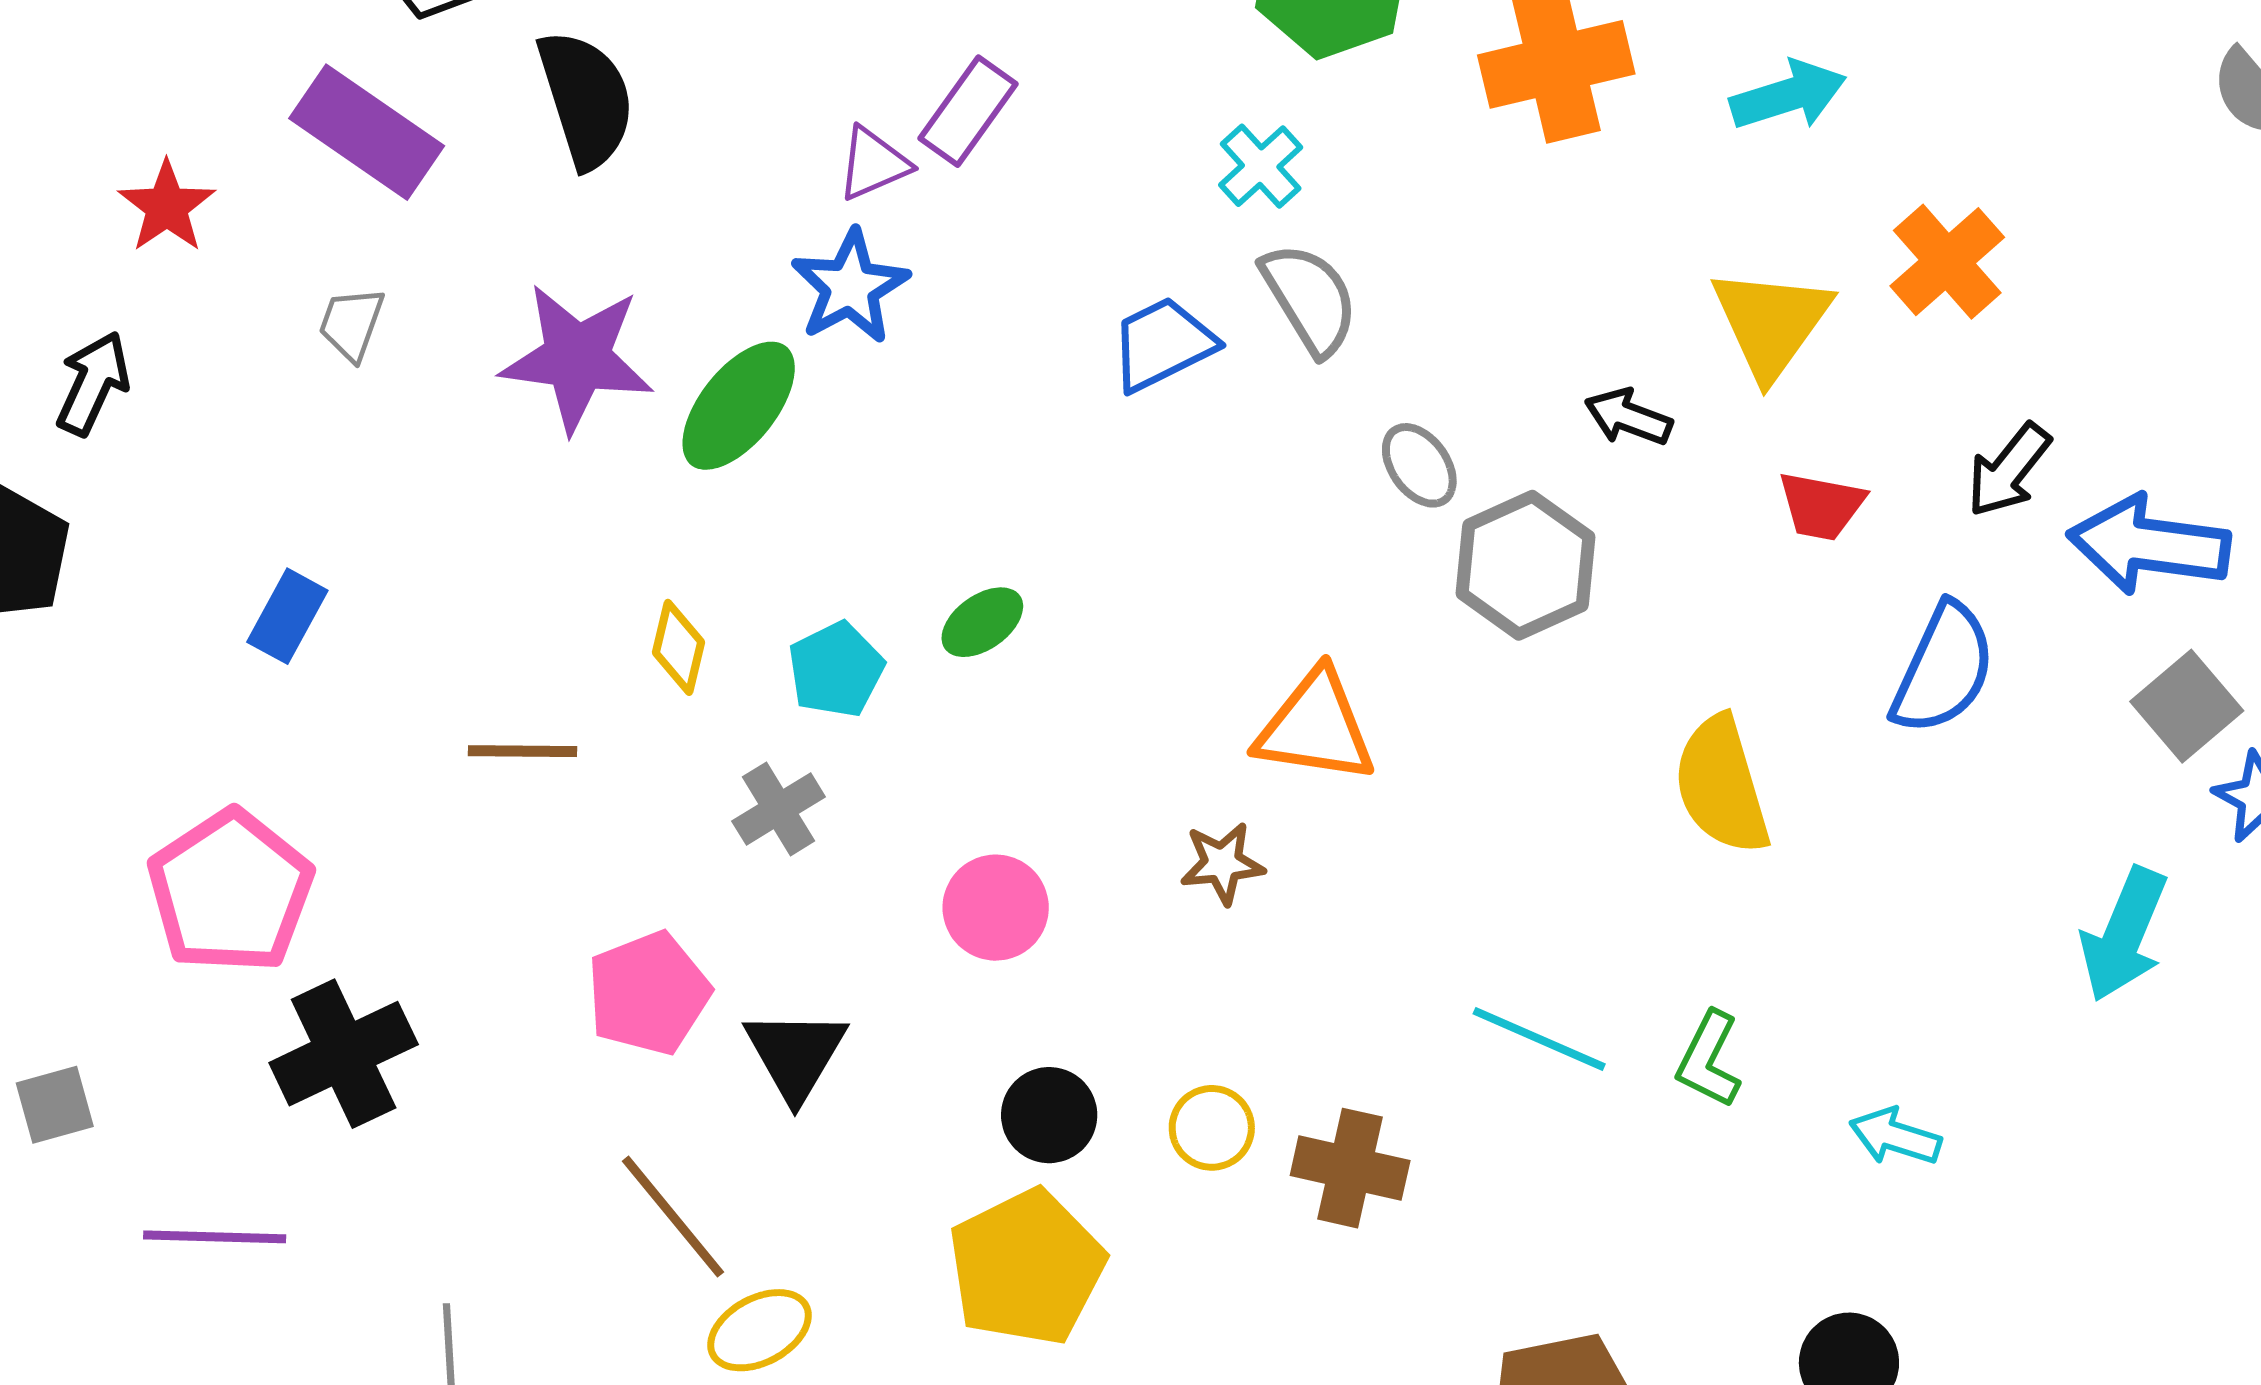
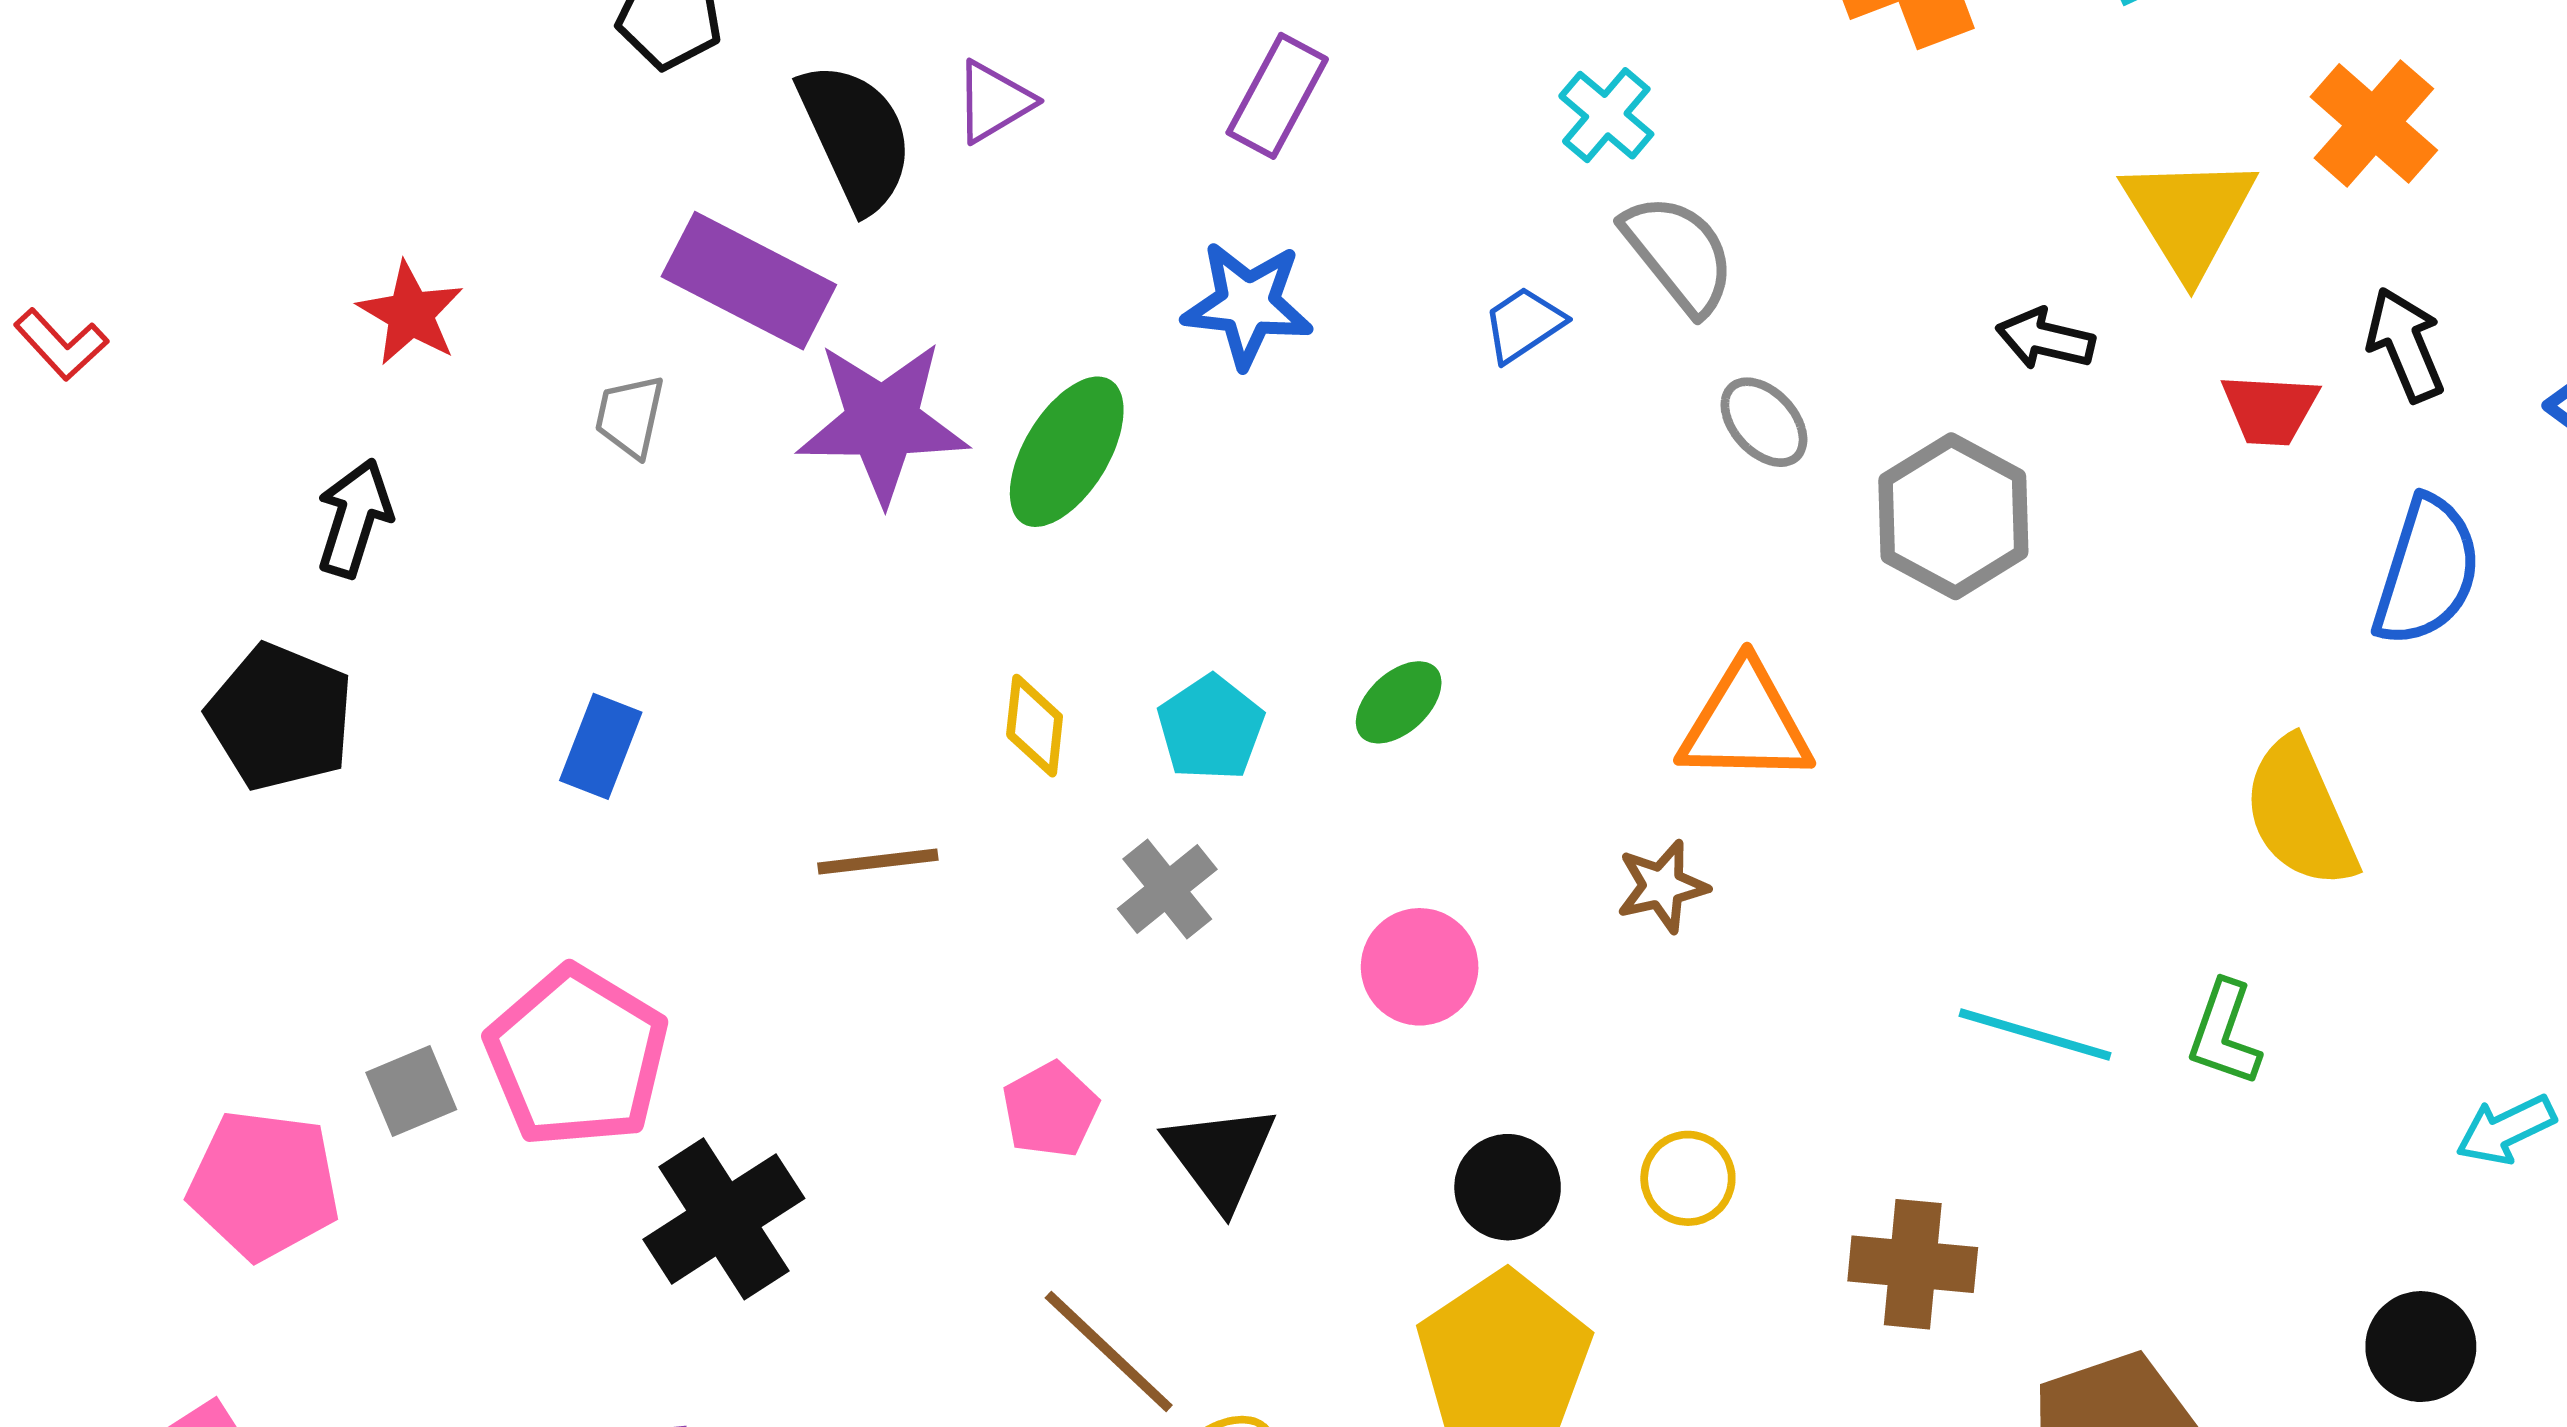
purple rectangle: (367, 132) -> (749, 281), moved
purple triangle: (873, 164) -> (994, 102), moved
blue star: (850, 287) -> (1248, 304), moved, turned -30
blue trapezoid: (1163, 344) -> (1524, 324), size x0.7
gray ellipse: (1419, 465) -> (1764, 422), moved
black arrow: (2009, 470) -> (2405, 345), moved, turned 126
green ellipse: (982, 622) -> (1399, 702), moved
yellow semicircle: (1722, 785) -> (2300, 813), moved
pink pentagon: (648, 993) -> (1050, 1110), size x0.7
gray square: (55, 1105) -> (411, 1091), moved
cyan arrow: (1895, 1136) -> (2506, 1130), moved, turned -36
brown cross: (1350, 1168) -> (1913, 1264), moved

